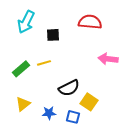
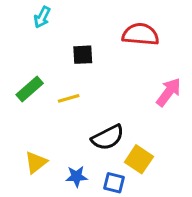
cyan arrow: (26, 22) -> (42, 17), moved, size x0.6
pink arrow: (108, 59) -> (169, 92), turned 120
green rectangle: (21, 69) -> (30, 89), moved

